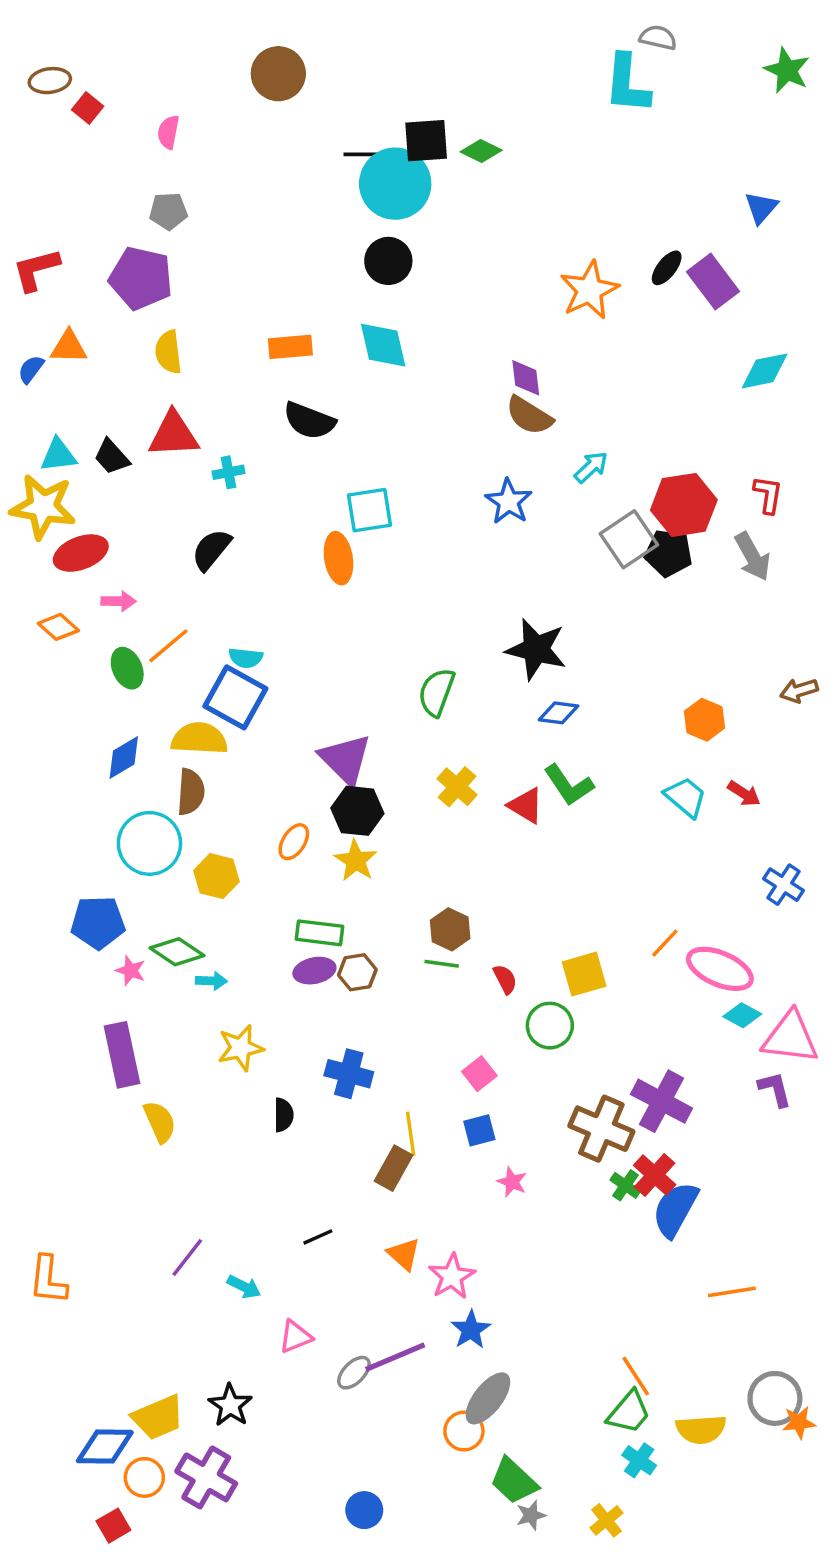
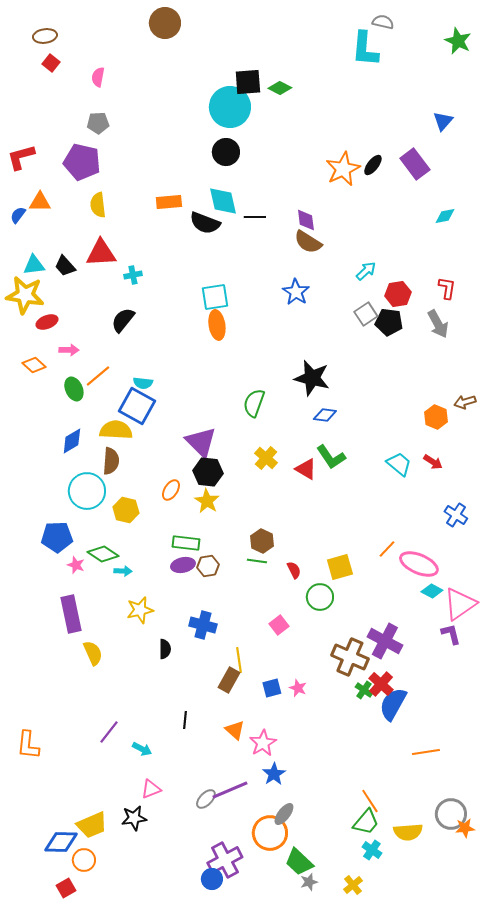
brown circle: (278, 74) -> (165, 23), moved
brown ellipse: (50, 81) -> (45, 36), moved
black line: (363, 154) -> (255, 217), moved
black ellipse: (667, 268) -> (373, 165), moved
cyan diamond: (765, 371) -> (445, 216), size x0.7
black semicircle: (309, 421) -> (205, 223), moved
cyan arrow: (591, 467) -> (366, 271), moved
red hexagon: (684, 505) -> (398, 294), size x0.7
gray square: (629, 539) -> (366, 314), size x0.7
red ellipse: (81, 553) -> (47, 322), size x0.7
orange ellipse: (338, 558) -> (217, 325), moved
orange hexagon: (704, 720) -> (436, 417), moved
pink triangle: (790, 1038) -> (460, 604), turned -42
blue square: (479, 1130) -> (272, 688), moved
black line: (318, 1237) -> (185, 720), turned -60
pink triangle: (296, 1337) -> (151, 789), moved
gray ellipse: (488, 1398) -> (284, 814), size x0.7
black star: (230, 1405) -> (134, 818), turned 30
orange circle: (464, 1431) -> (270, 833), size x1.5
purple cross: (206, 1477) -> (225, 860), moved, turned 32

